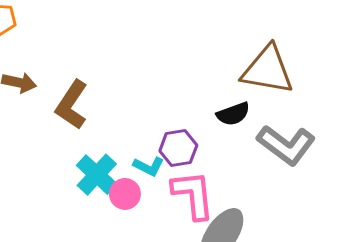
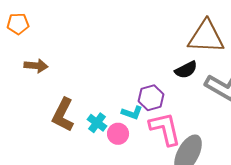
brown L-shape: (72, 105) -> (63, 115), moved
cyan cross: (97, 175) -> (97, 123), size x0.7

